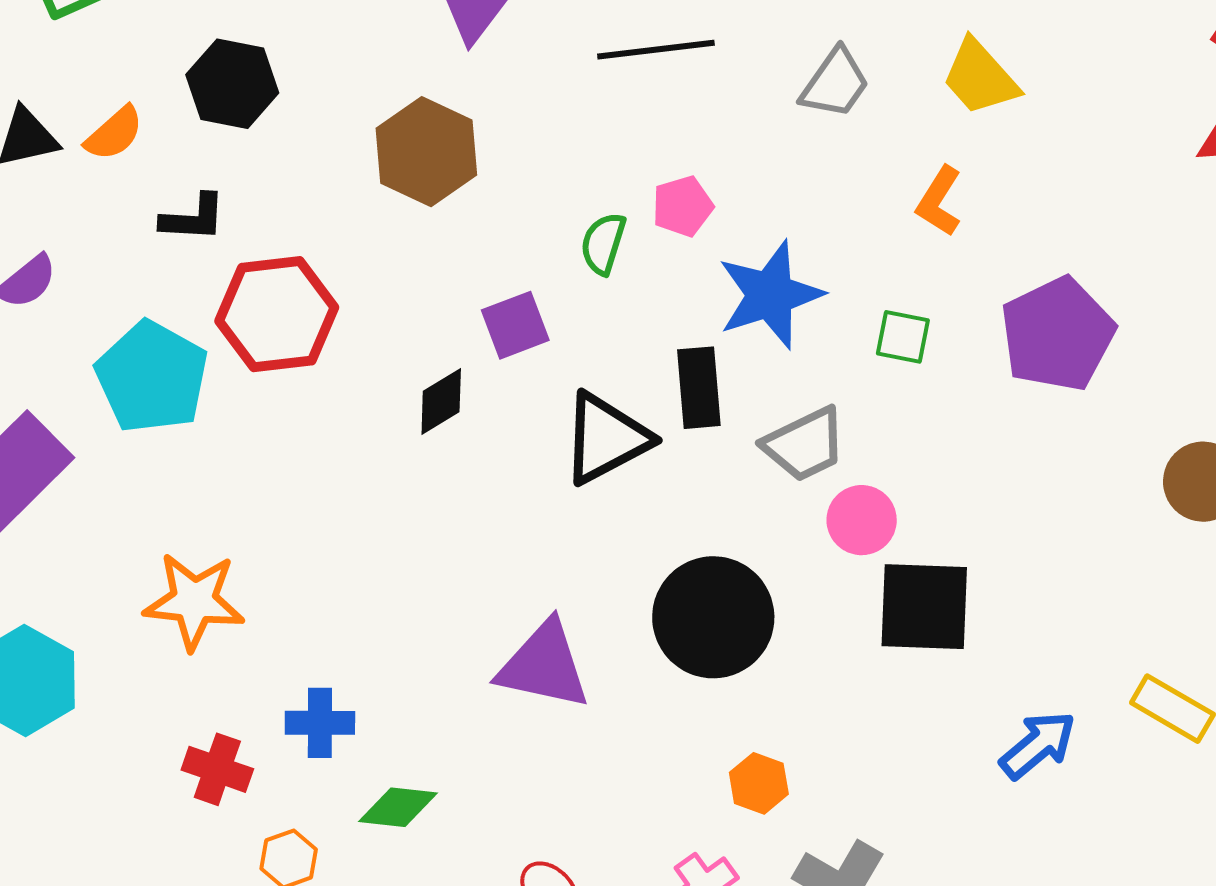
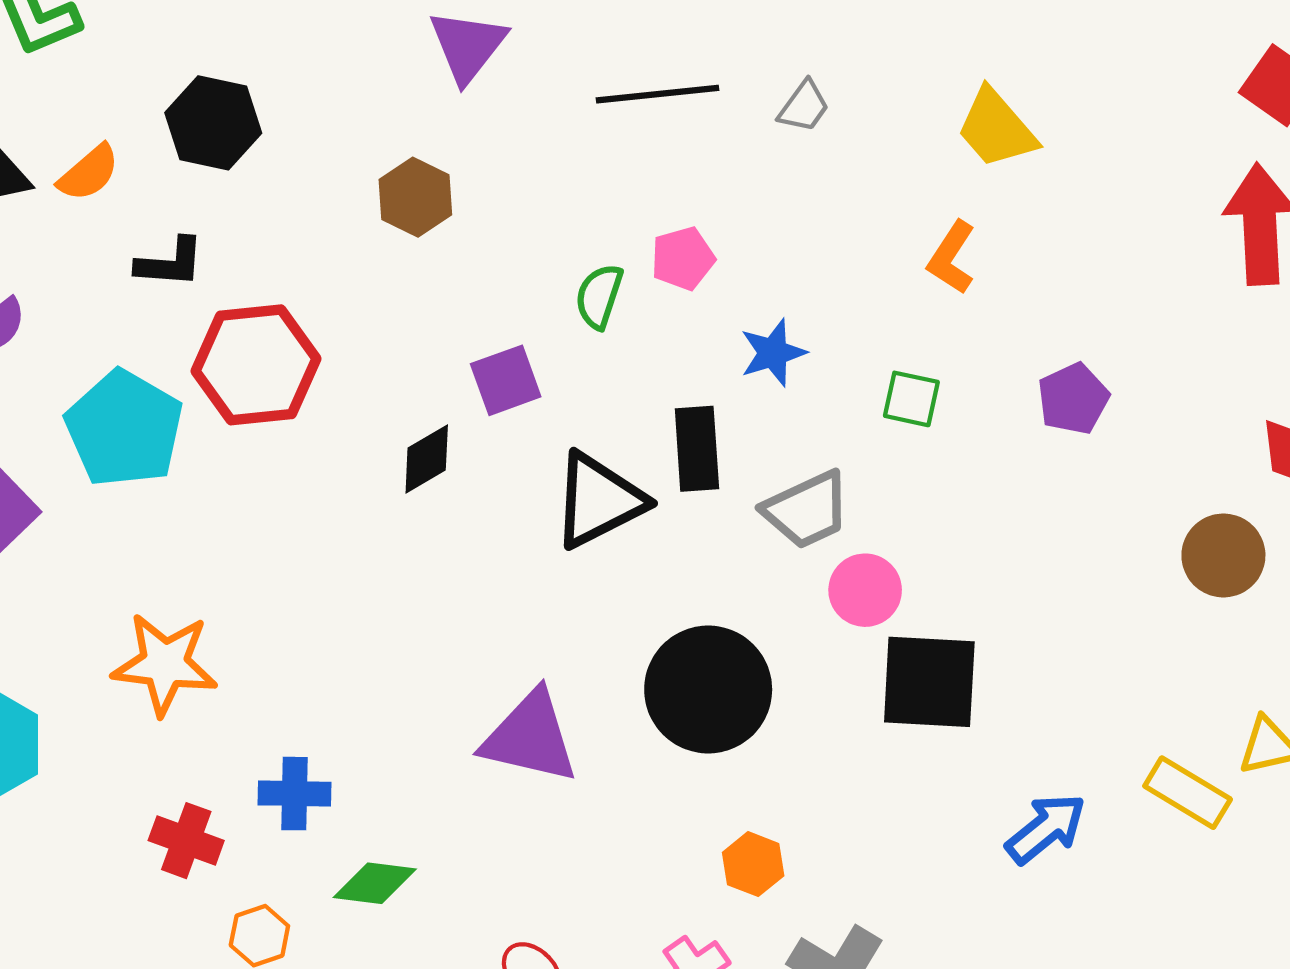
gray trapezoid: (835, 83) -> (804, 106), moved, size x0.7
brown hexagon: (426, 152) -> (415, 197), size x0.7
blue star: (770, 295) -> (773, 353), size x0.6
purple pentagon: (1057, 334) -> (1073, 399), size x0.6

